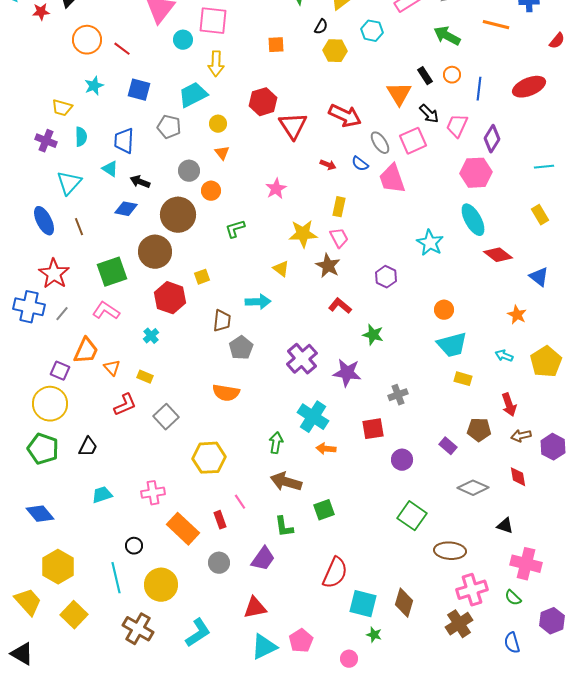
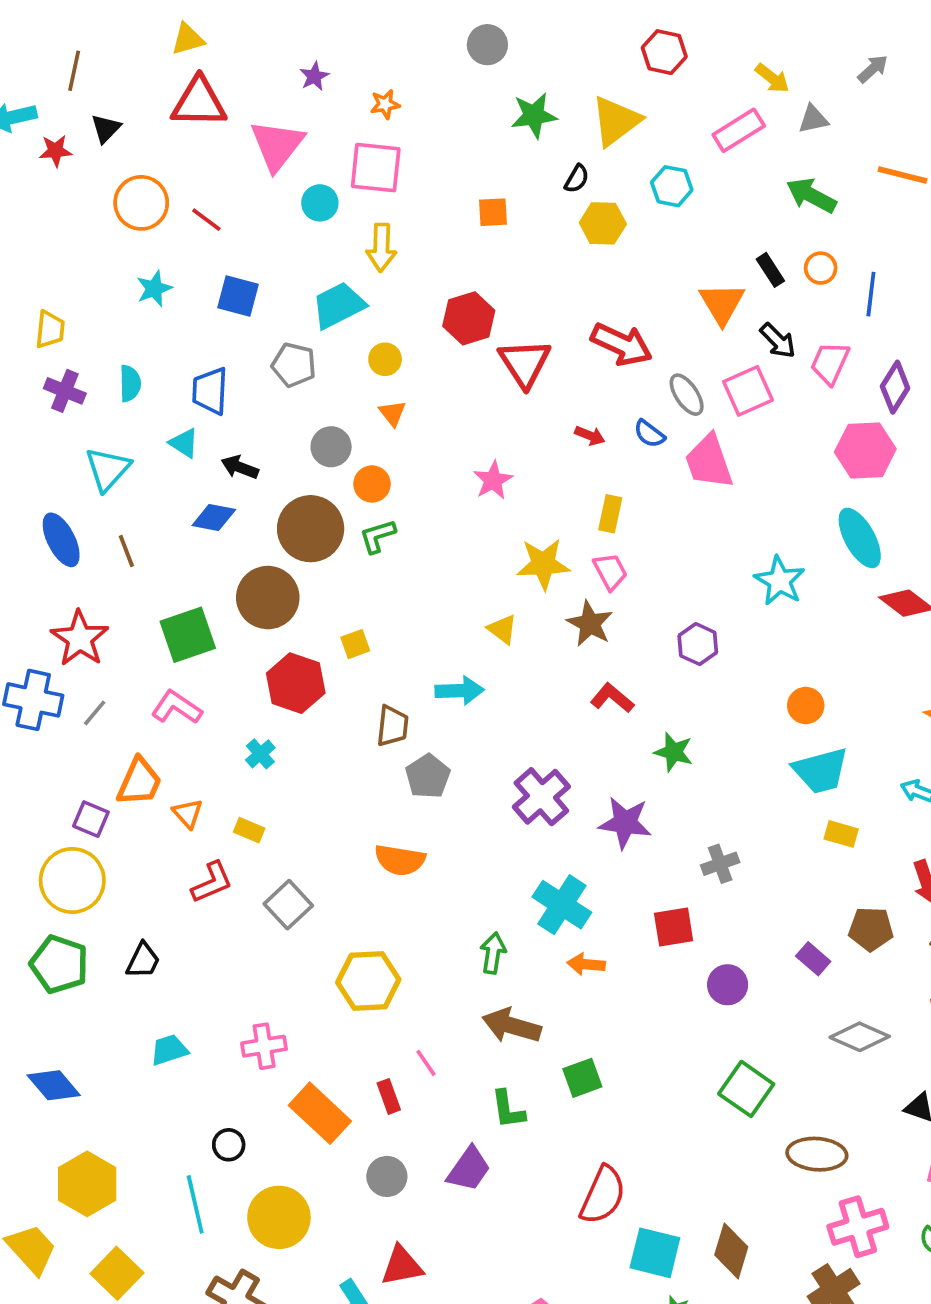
yellow trapezoid: (62, 108) -> (50, 329), moved, turned -100
green L-shape: (235, 229) -> (378, 536), moved
red triangle: (255, 608) -> (402, 1266), moved

